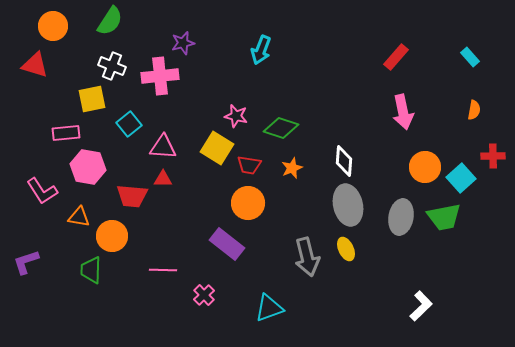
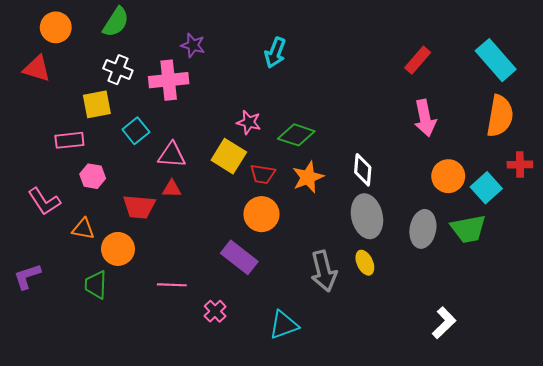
purple star: (183, 43) -> (193, 45), turned 30
cyan rectangle: (470, 57) -> (496, 60), size x2.0
orange semicircle: (474, 110) -> (500, 116), size x2.0
pink hexagon: (88, 167) -> (93, 176), size x0.7
orange star: (292, 168) -> (308, 177), size x1.4

